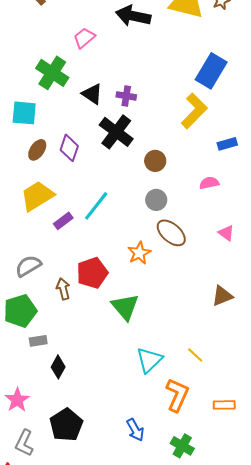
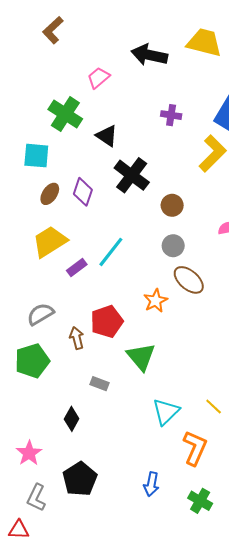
purple cross: (126, 96) -> (171, 115), moved
gray rectangle: (38, 341) -> (100, 384), moved, turned 30
blue arrow: (135, 430) -> (151, 484), turned 40

